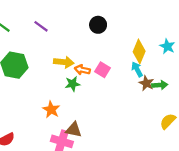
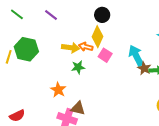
yellow diamond: (139, 52) -> (97, 37), moved
cyan arrow: (137, 69) -> (136, 56), size x1.5
orange arrow: (82, 70) -> (86, 47), moved

